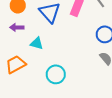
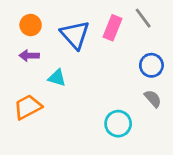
cyan circle: (56, 74) -> (118, 124), moved

